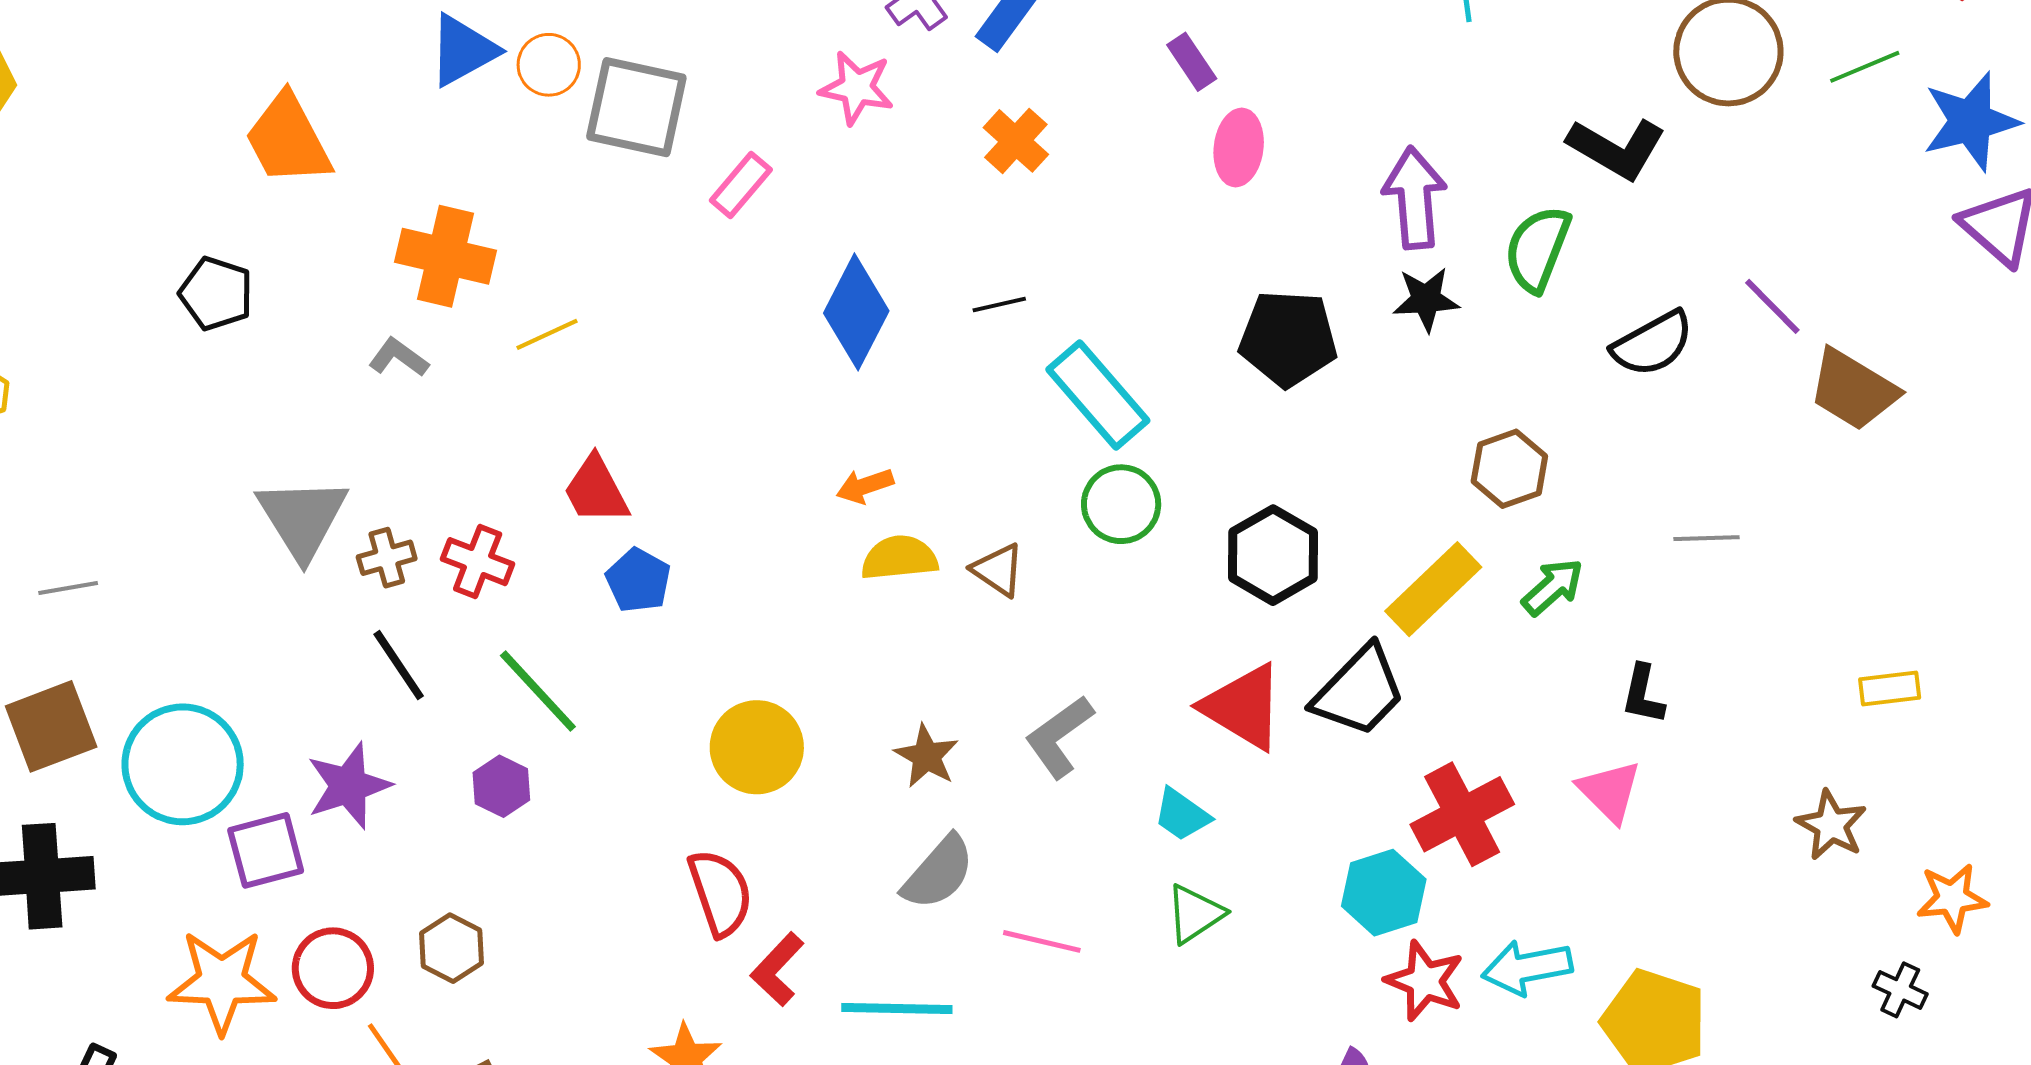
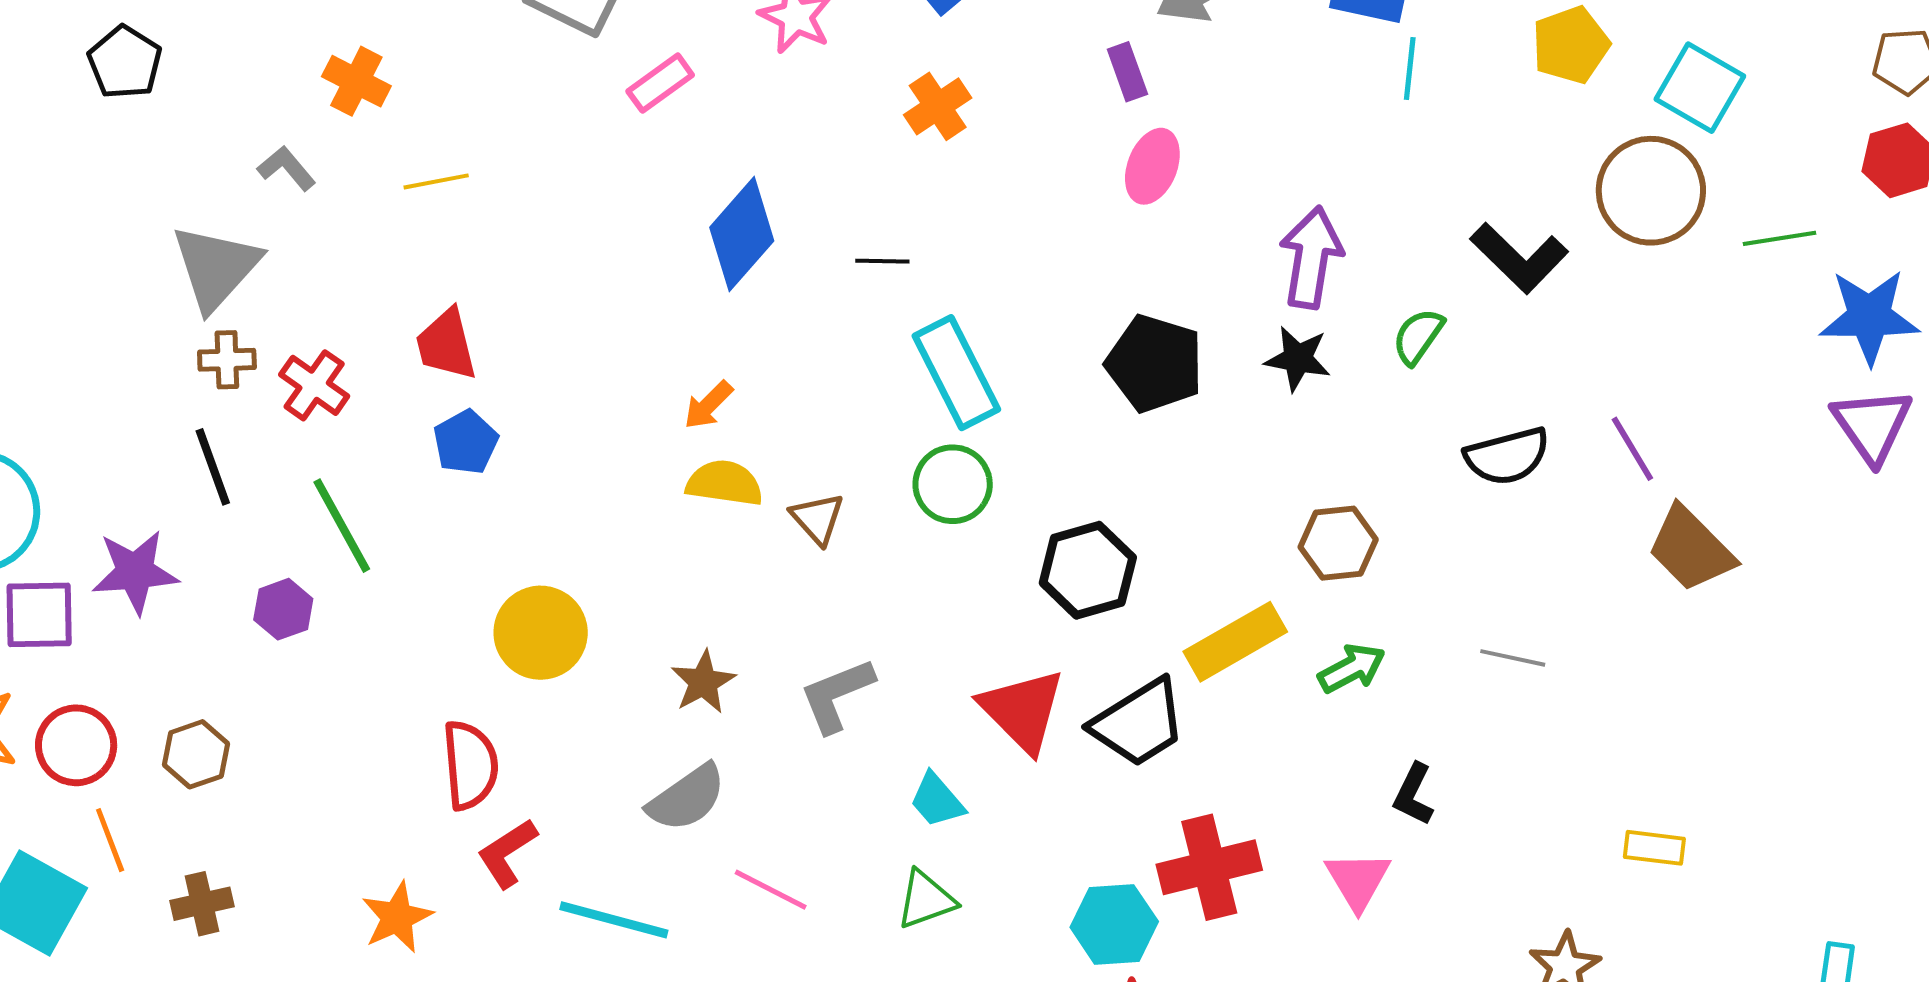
green semicircle: (1537, 249) -> (1418, 336), size x0.7
orange cross: (446, 256) -> (356, 81), size x0.7
orange arrow: (865, 486) -> (708, 405), turned -40
gray triangle: (302, 518) -> (216, 267), moved

